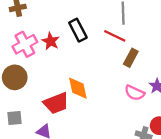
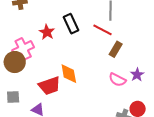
pink cross: (25, 44) -> (23, 49), moved

